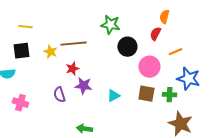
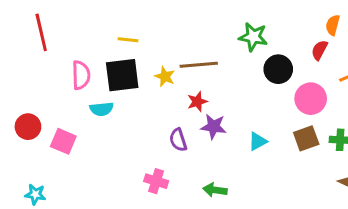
black square: (21, 51) -> (122, 75), size x1.4
brown square: (146, 94) -> (306, 138), turned -30
pink cross: (20, 103) -> (156, 181), moved

